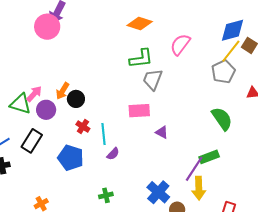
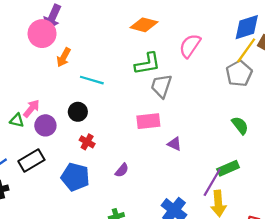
orange arrow: (63, 91) -> (64, 57), moved
green triangle: (20, 104) -> (17, 120), size x0.6
green semicircle: (222, 119) -> (240, 125), size x0.7
cyan line: (103, 134) -> (92, 80), moved, turned -65
black rectangle: (32, 141) -> (31, 160), turned 30

